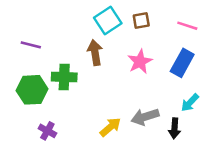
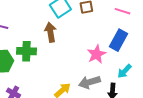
pink star: (140, 62) -> (96, 54), moved

